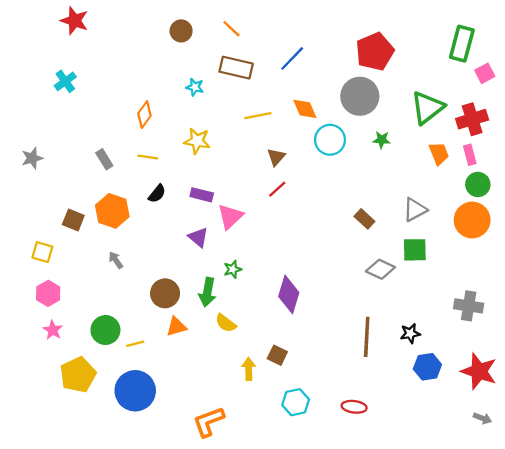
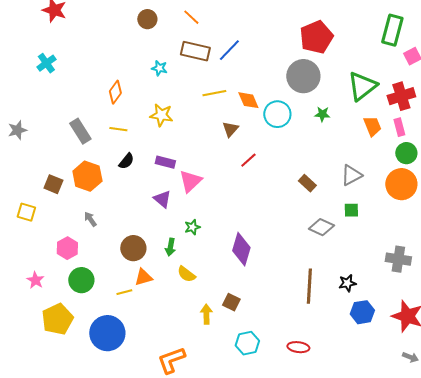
blue line: (292, 58) -> (229, 50), moved
orange diamond: (305, 109) -> (248, 100), moved
gray rectangle: (104, 159) -> (80, 131), size x1.4
red line: (277, 189) -> (248, 160), moved
green square: (415, 250) -> (351, 210), size x0.7
green arrow: (207, 292) -> (170, 247), size x0.7
pink hexagon: (48, 293) -> (67, 248), moved
yellow line: (135, 344) -> (124, 292), moved

